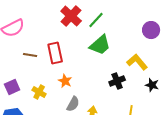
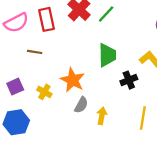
green trapezoid: (100, 45) -> (107, 55), moved, turned -50
red rectangle: (55, 53) -> (47, 19), moved
orange star: (65, 81) -> (73, 80), size x1.6

